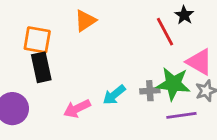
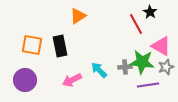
orange square: (37, 40) -> (32, 45), moved
black rectangle: (41, 67) -> (60, 46), moved
cyan arrow: (114, 95) -> (99, 70), turned 84

